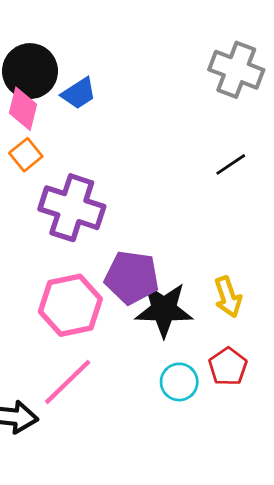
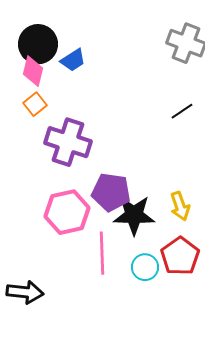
red pentagon: (228, 367) -> (180, 256), size x1.4
pink line: (68, 382) -> (102, 253), moved, turned -48

